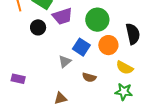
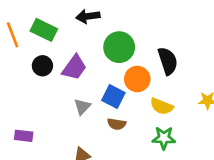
purple trapezoid: (62, 16) -> (74, 68), moved, turned -30
blue square: (81, 47) -> (113, 97), moved

